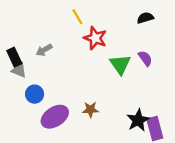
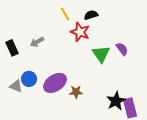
black semicircle: (145, 18) -> (91, 15), moved
gray triangle: (19, 70) -> (16, 86), moved
purple ellipse: (55, 117) -> (55, 83), moved

